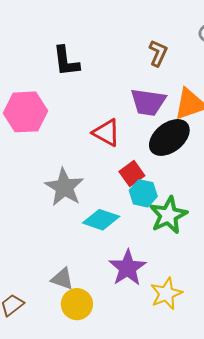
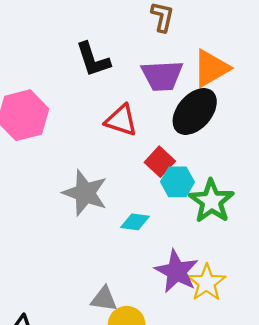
black L-shape: (66, 61) -> (93, 60), moved
cyan diamond: (101, 220) -> (135, 222), size x0.7
yellow star: (166, 294) -> (207, 283), moved

